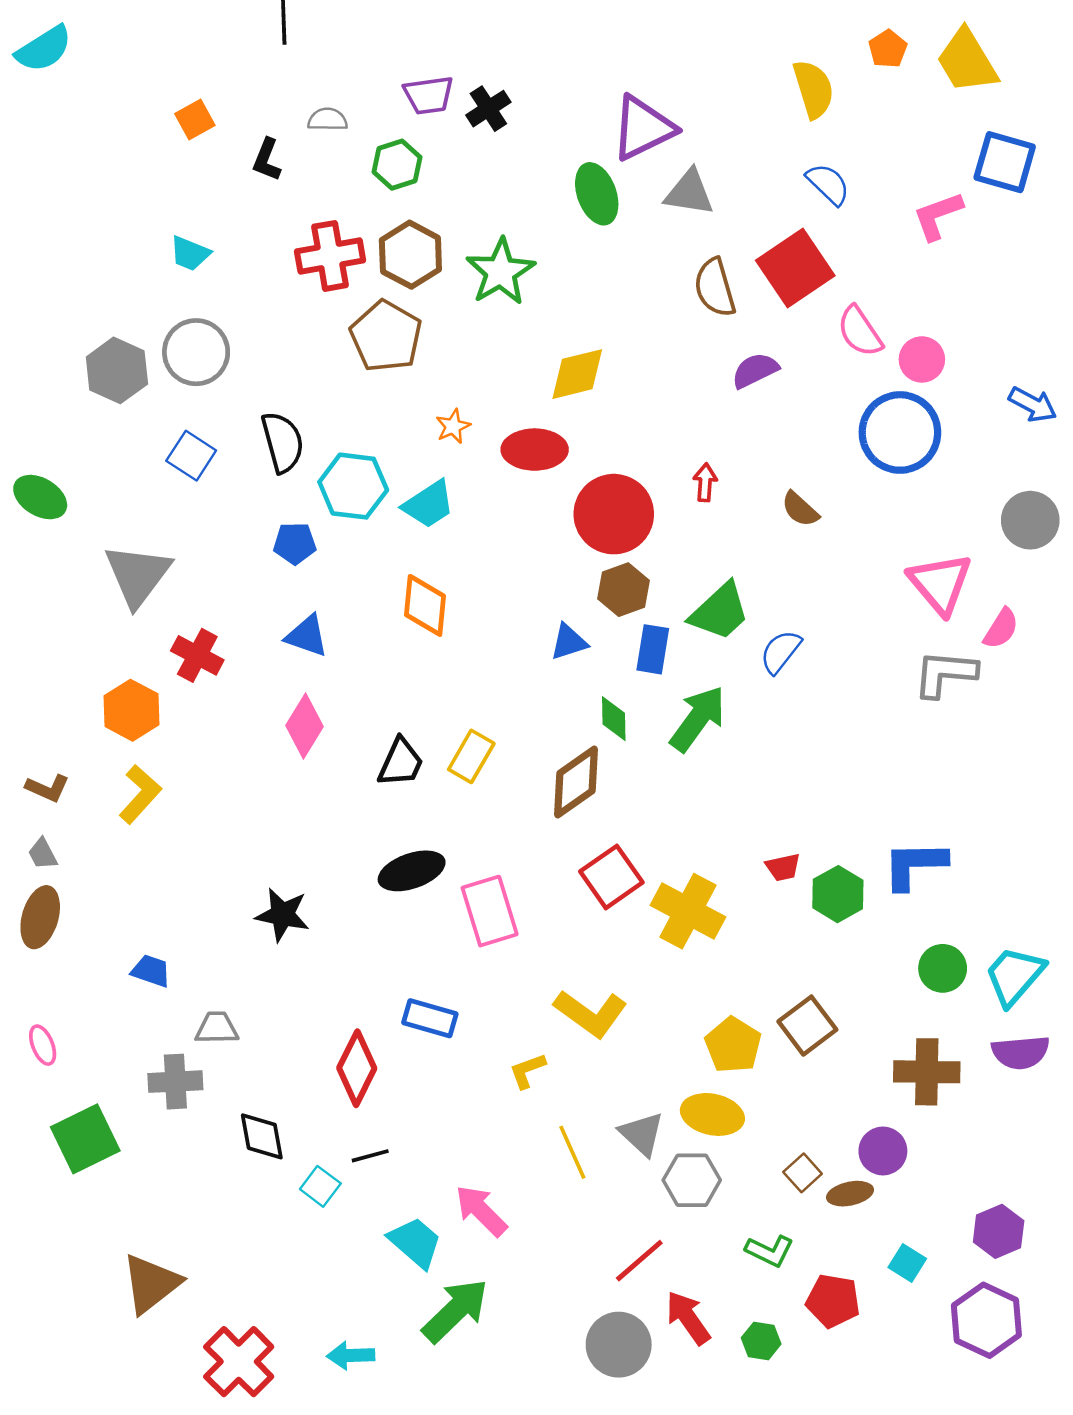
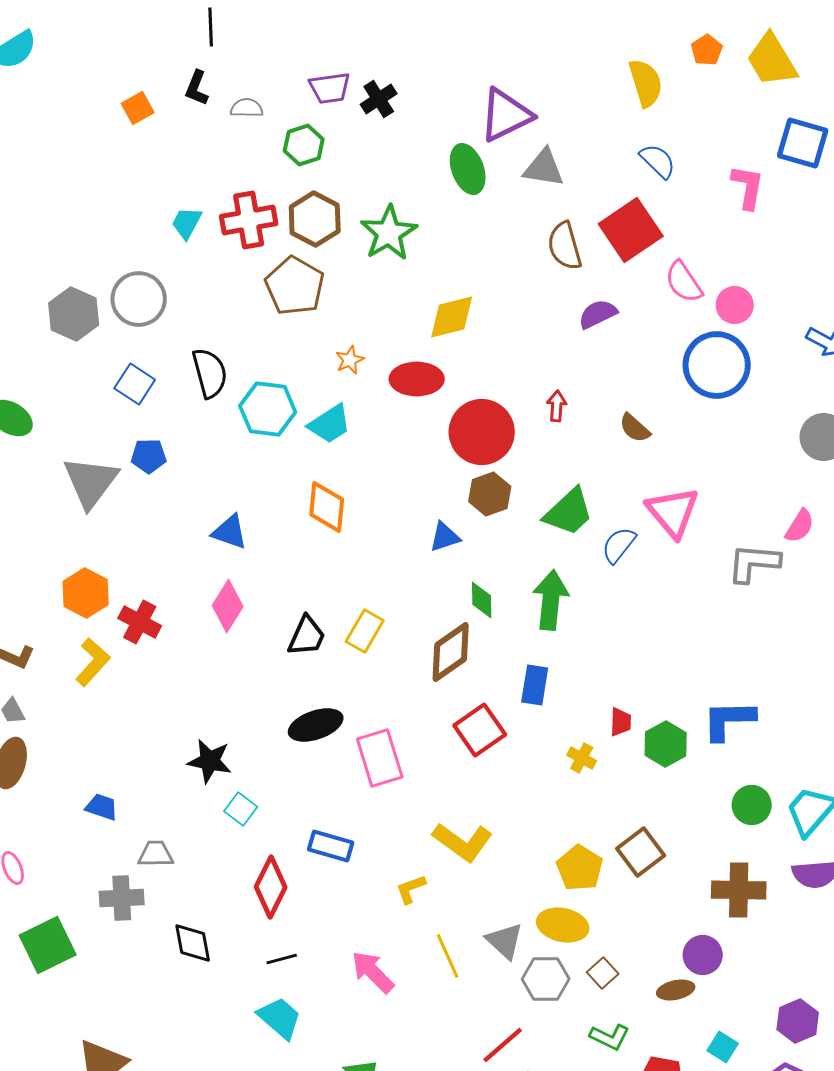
black L-shape: (267, 160) -> (197, 88), moved
pink L-shape: (938, 216) -> (748, 187), turned 120
cyan trapezoid: (190, 253) -> (187, 223), moved, turned 96
blue pentagon: (295, 543) -> (149, 456), moved
pink triangle: (940, 584) -> (673, 512), moved
blue rectangle: (653, 649) -> (535, 685), moved
red cross: (197, 655) -> (140, 622), moved
green arrow: (698, 719) -> (551, 600), turned -30
red trapezoid: (783, 867) -> (621, 722), turned -76
yellow cross: (688, 911) -> (582, 758), moved, size x0.5
brown square: (803, 1173) -> (603, 973), moved
cyan square: (320, 1186) -> (241, 809), moved
pink arrow: (481, 1211) -> (373, 972), moved
cyan trapezoid: (415, 1242) -> (280, 1018), moved

